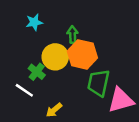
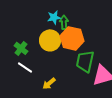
cyan star: (34, 22) -> (54, 17), moved
green cross: (37, 72) -> (21, 48), moved

